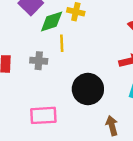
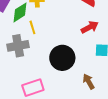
gray cross: (39, 61) -> (18, 46), size x1.5

